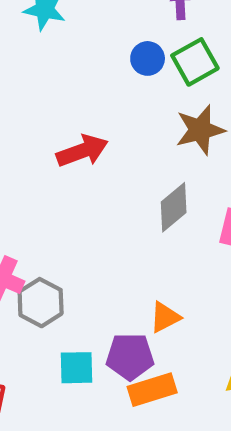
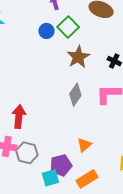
red arrow: (82, 151) -> (19, 117), moved, turned -50
purple pentagon: (130, 357) -> (61, 165), moved

